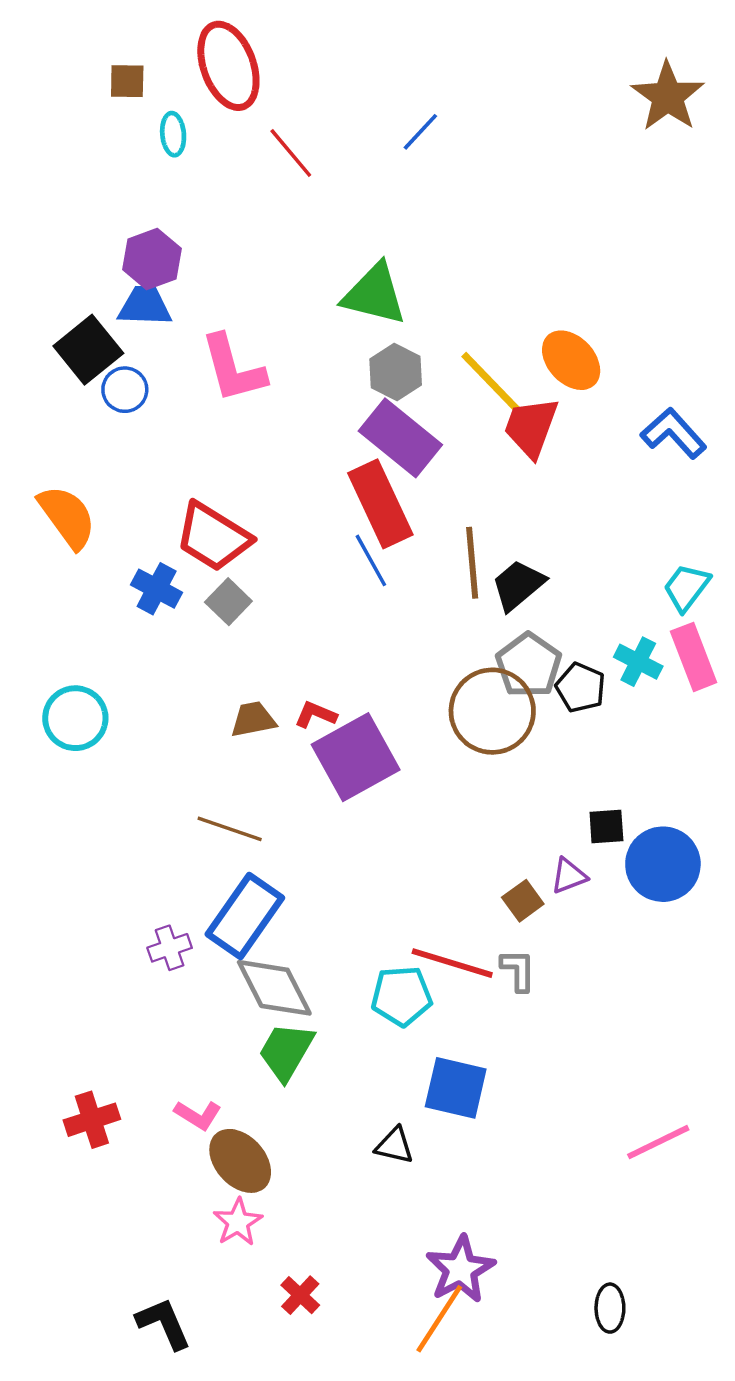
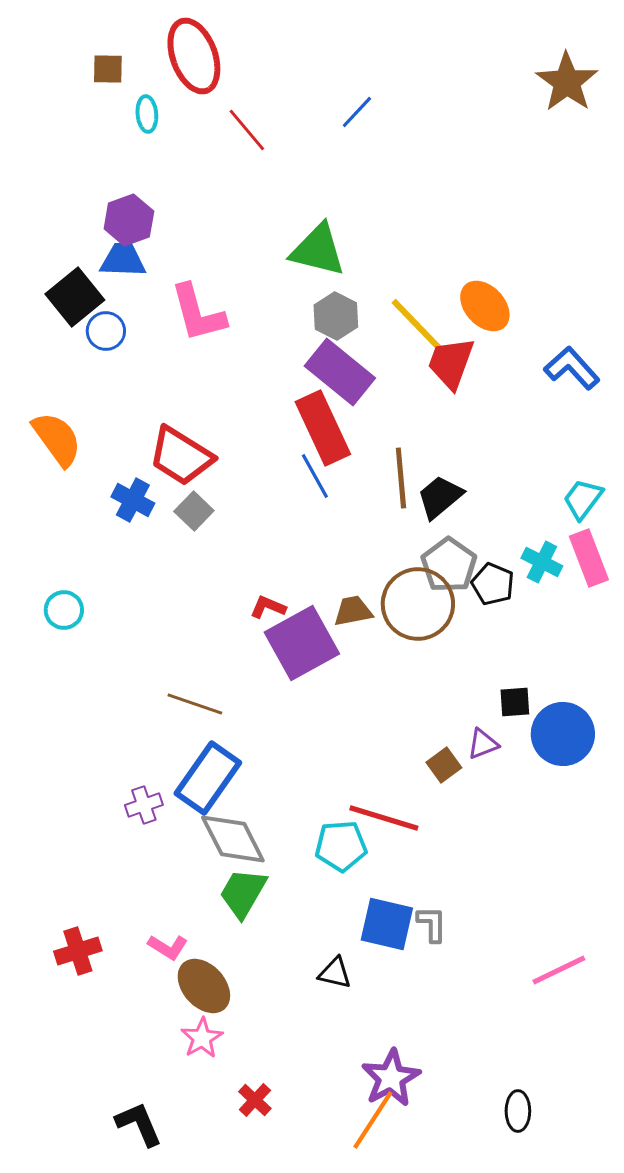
cyan circle: (75, 718) -> (64, 610), size x0.7
brown trapezoid: (253, 719) -> (353, 611), moved
gray L-shape: (518, 970) -> (432, 924), moved

